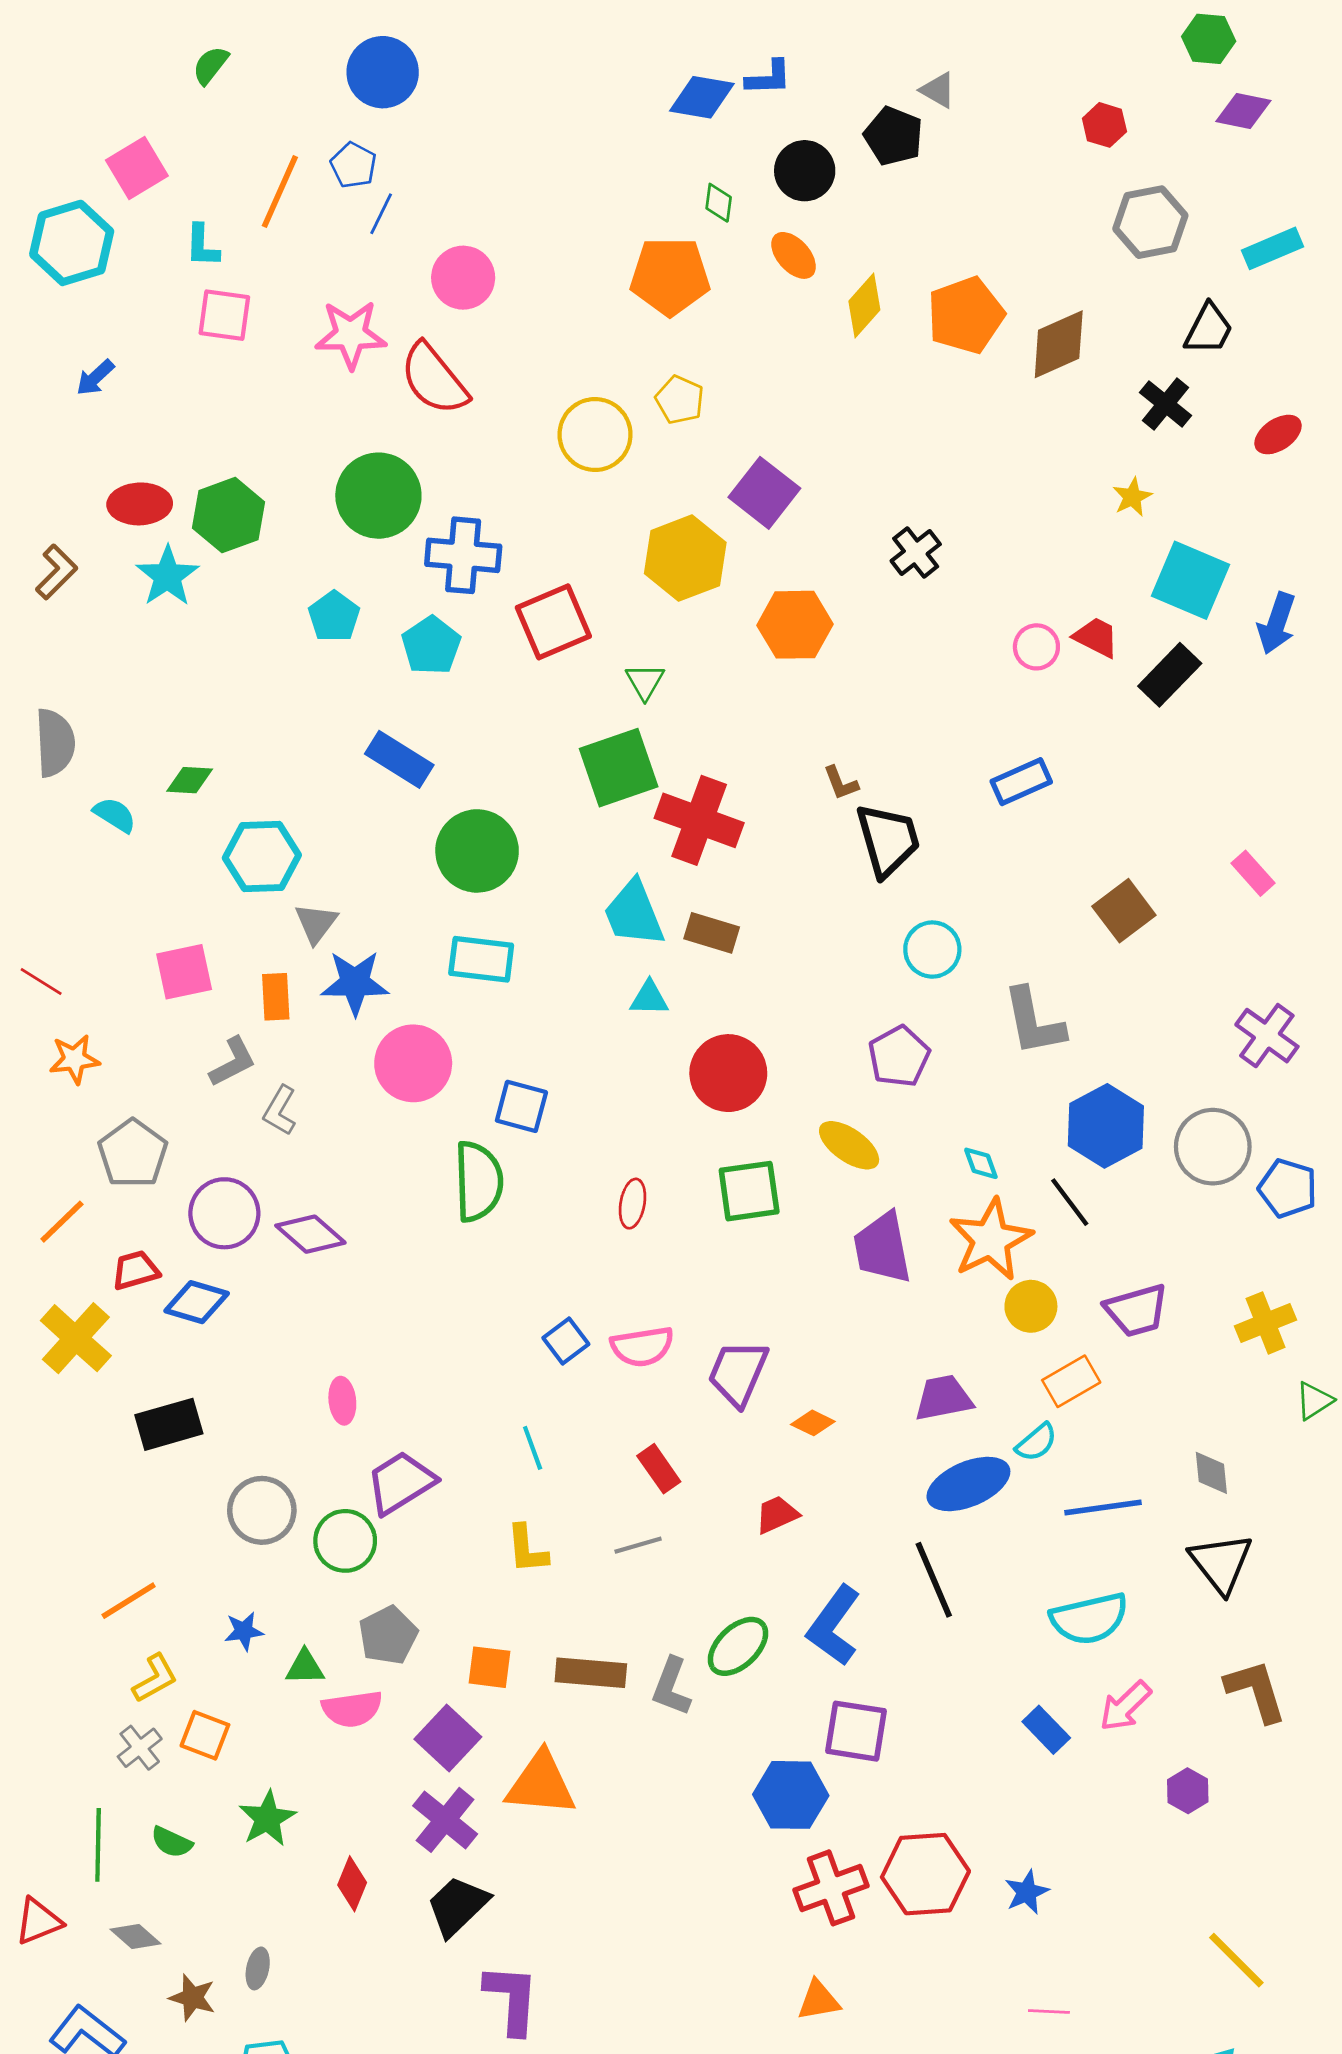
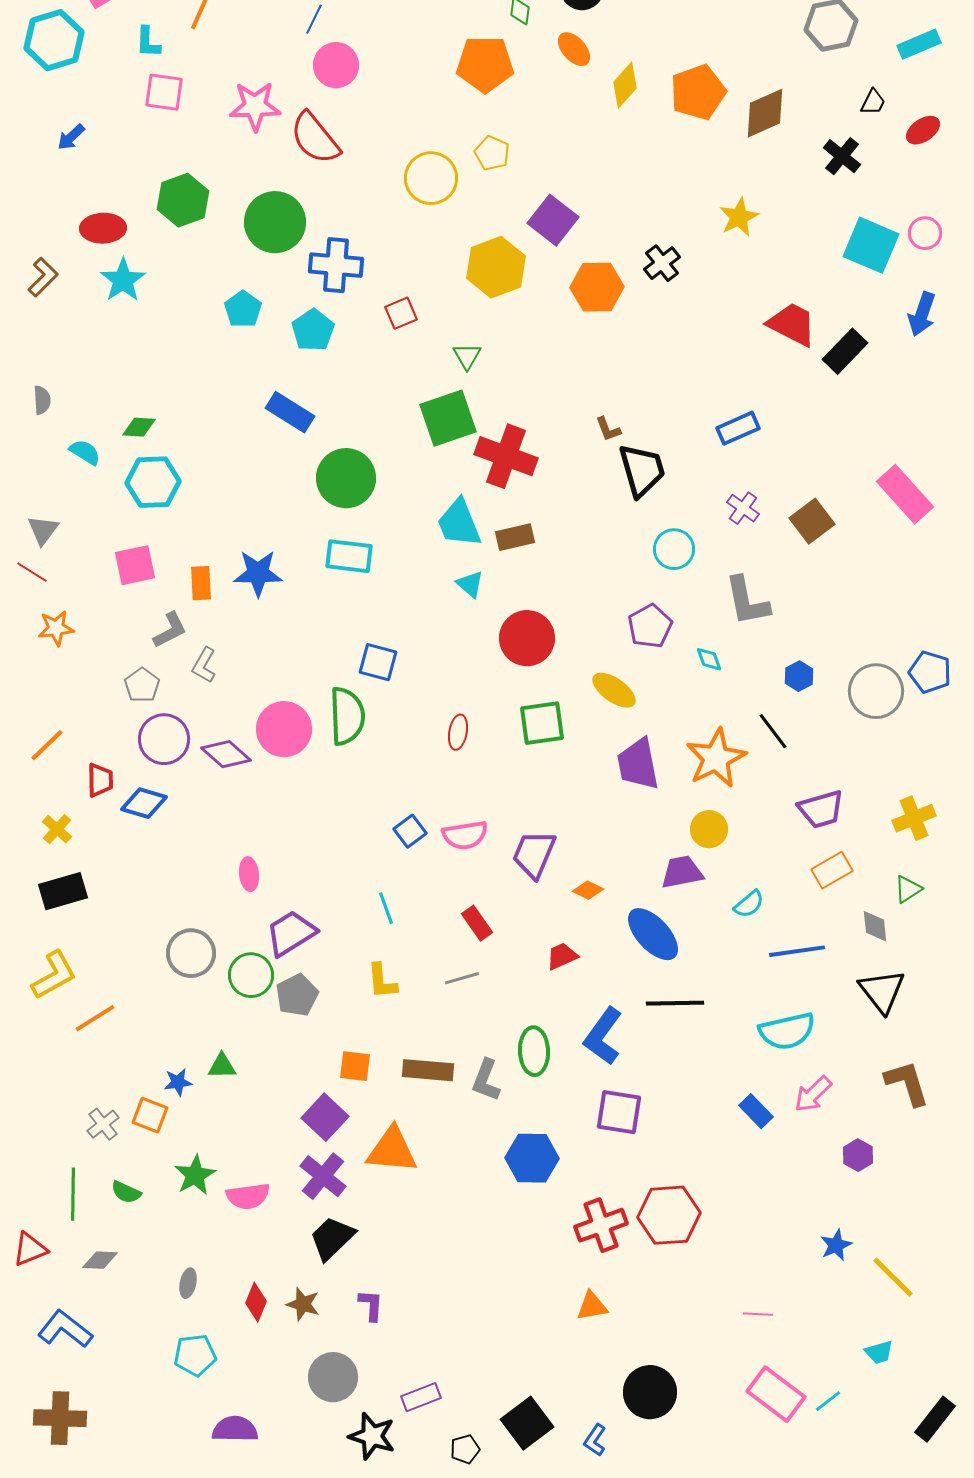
blue line: (381, 214) -> (314, 19), moved
black trapezoid: (1209, 329) -> (873, 102), size x0.7
red ellipse: (1278, 435) -> (923, 130), moved
yellow star: (1132, 497) -> (739, 217), moved, size x1.4
green hexagon: (229, 515) -> (183, 200), moved
cyan square: (1191, 580) -> (871, 245), moved
red square: (553, 622) -> (401, 313), size x0.6
orange hexagon: (795, 625) -> (597, 287), moved
red trapezoid: (1096, 637) -> (792, 324), size x1.5
pink circle: (1036, 647) -> (925, 233), moved
gray semicircle: (55, 743) -> (42, 400), size x0.6
cyan hexagon: (262, 857) -> (153, 482), moved
pink rectangle: (1253, 873) -> (905, 494), size x1.8
gray triangle: (316, 923) -> (43, 530), moved
brown rectangle: (712, 933) -> (515, 537), turned -30
cyan triangle: (649, 998) -> (470, 584), turned 40
purple cross: (1267, 1036) -> (743, 508), moved, size x0.7
pink circle: (413, 1063) -> (284, 729), moved
blue hexagon: (1106, 1126) -> (799, 676), size x0.5
gray pentagon: (133, 1154) -> (142, 685), moved, size x0.7
cyan diamond: (981, 1163) -> (709, 659), moved
blue pentagon: (1288, 1188) -> (930, 672), moved
red trapezoid: (136, 1270) -> (100, 780), turned 105
yellow circle: (1031, 1306) -> (709, 829), moved
yellow cross: (76, 1338) -> (57, 829), size x0.6
orange rectangle: (1071, 1381) -> (832, 870), moved
green triangle: (1314, 1401) -> (908, 889), moved
black rectangle: (169, 1424) -> (63, 891), moved
blue ellipse: (968, 1484) -> (653, 934), moved, turned 70
black line: (934, 1580) -> (675, 1003), turned -68
blue star: (244, 1631) -> (178, 1082), moved
gray pentagon: (388, 1635) -> (297, 995), moved
green ellipse: (738, 1646) -> (534, 1051), turned -48
yellow L-shape: (155, 1678) -> (54, 975), moved, size x1.4
pink semicircle: (352, 1709) -> (248, 1196), moved
blue hexagon: (791, 1795) -> (532, 1158), moved
red diamond: (352, 1884) -> (256, 1302), moved
blue star: (1027, 1892) -> (836, 1245), moved
gray diamond: (136, 1937) -> (100, 1260), turned -39
brown star: (192, 1998) -> (303, 1304), moved
purple L-shape: (512, 1999) -> (371, 1305), size x0.6

